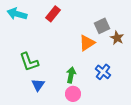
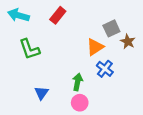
green L-shape: (29, 62) -> (29, 49), moved
blue cross: (103, 72) -> (105, 69), moved

